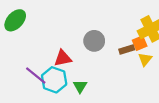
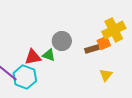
yellow triangle: (145, 59) -> (106, 75), moved
green triangle: (80, 86) -> (49, 55), moved, turned -40

